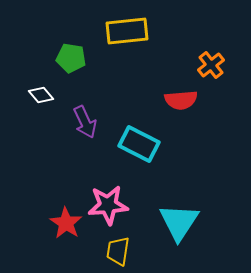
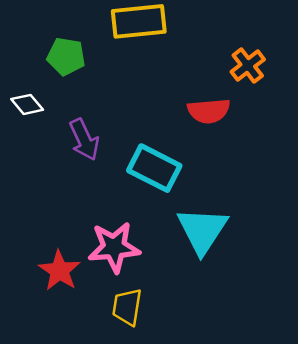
cyan triangle: (179, 222) -> (202, 230), moved

